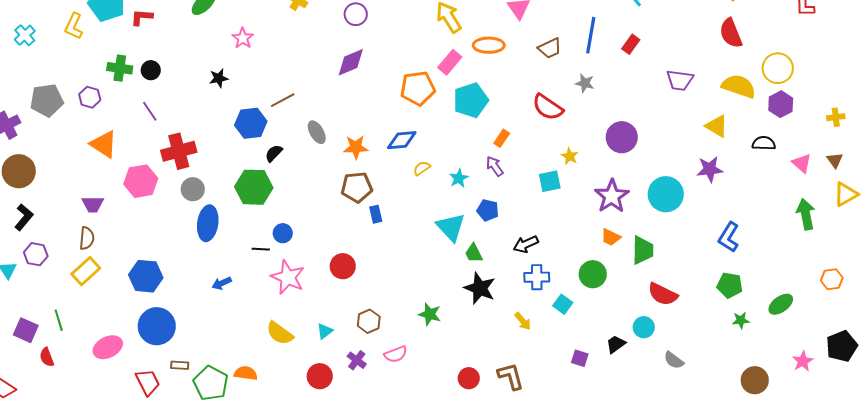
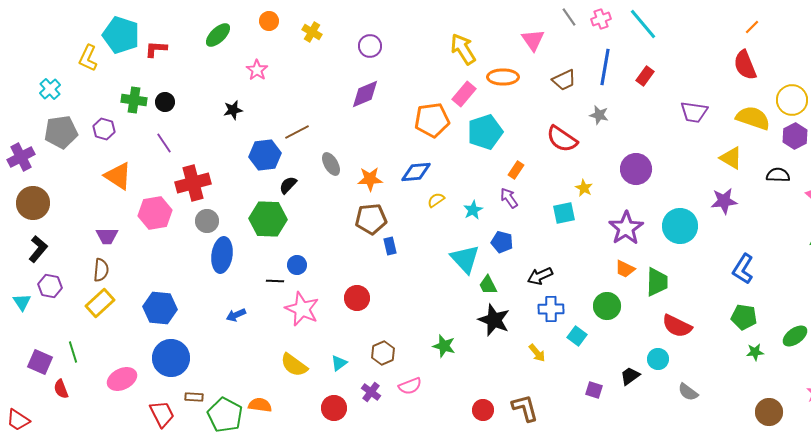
cyan cross: (25, 35) -> (50, 89), moved

